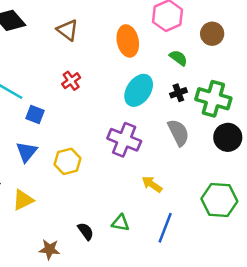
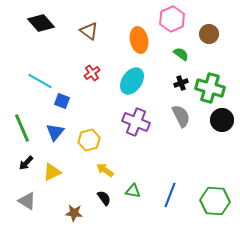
cyan ellipse: (139, 90) -> (132, 81), moved
yellow arrow: (152, 184) -> (105, 170), moved
green hexagon: (219, 200) -> (215, 201), moved

